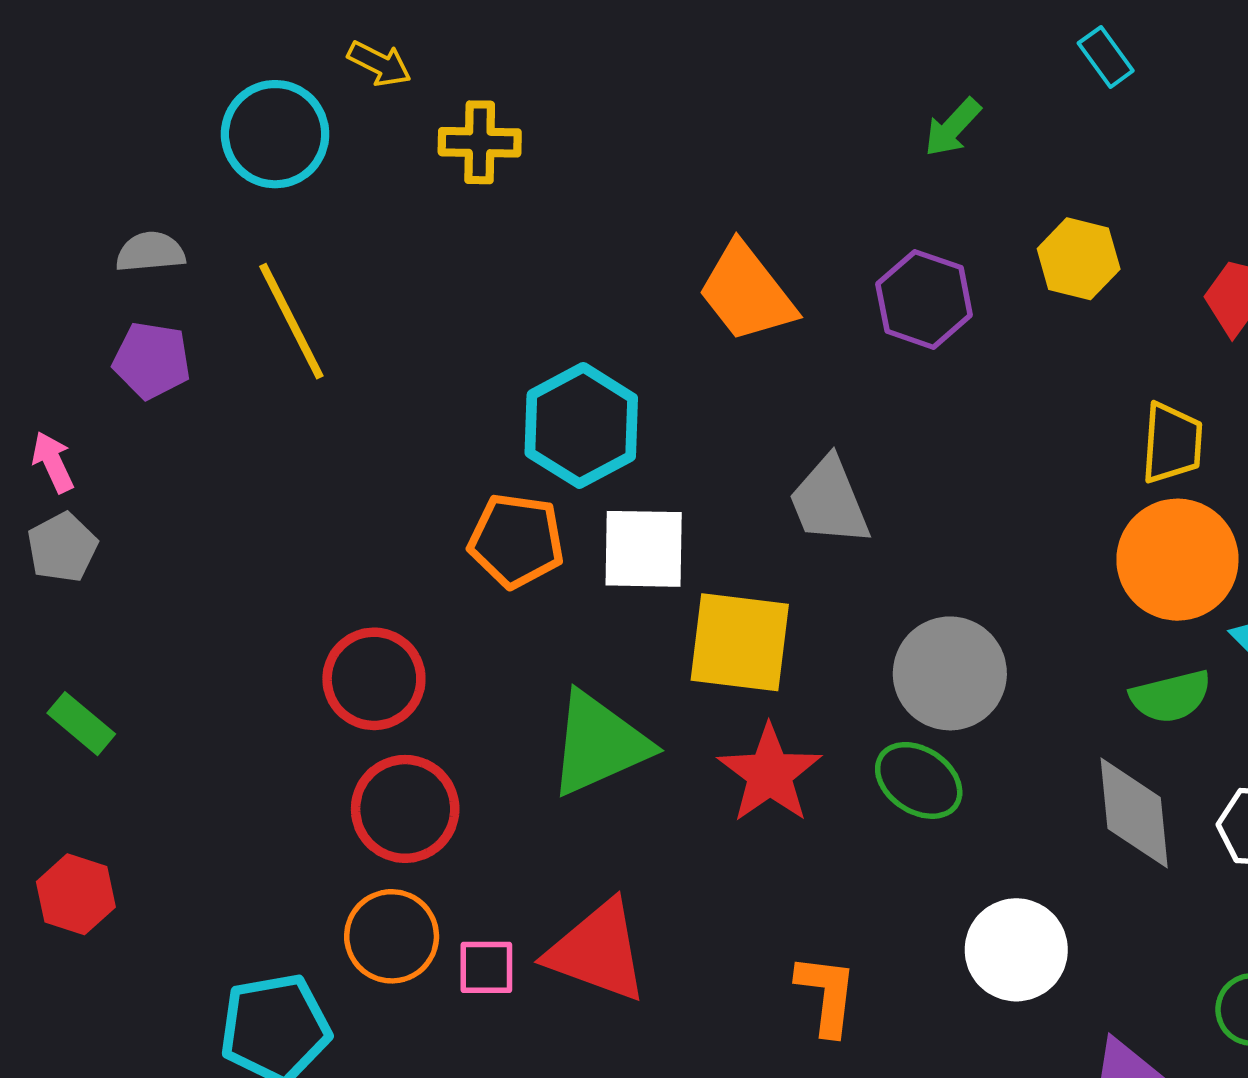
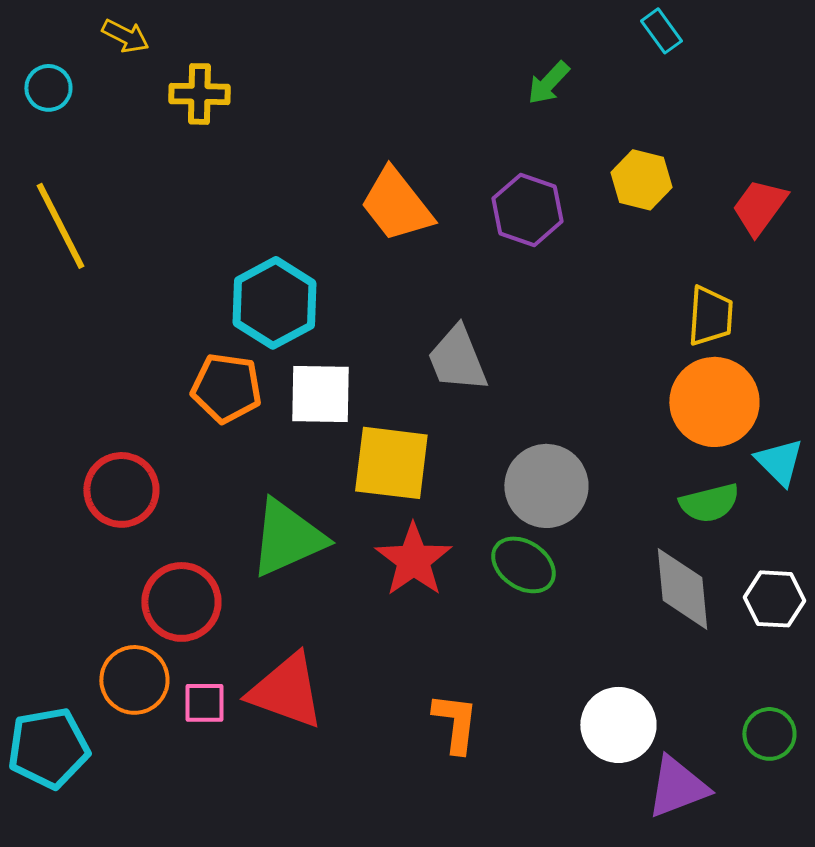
cyan circle: (275, 134) -> (48, 88), size x0.6
red circle: (405, 809) -> (181, 602), moved
white circle: (1016, 950) -> (618, 725), moved

